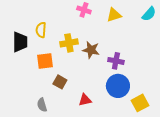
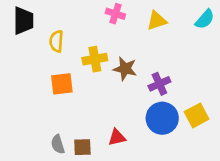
black trapezoid: (20, 42) -> (23, 21), moved
purple cross: (116, 61) -> (159, 84), turned -35
brown square: (60, 82) -> (82, 147), moved, turned -32
yellow square: (140, 103) -> (197, 115), moved

